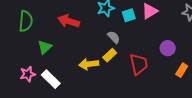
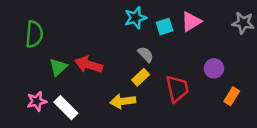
red arrow: (69, 21) -> (89, 65), moved
yellow arrow: (89, 64) -> (123, 101), moved

